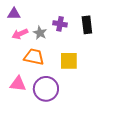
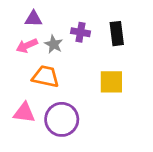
purple triangle: (14, 14) -> (34, 19), moved
yellow square: (69, 61) -> (111, 82), moved

